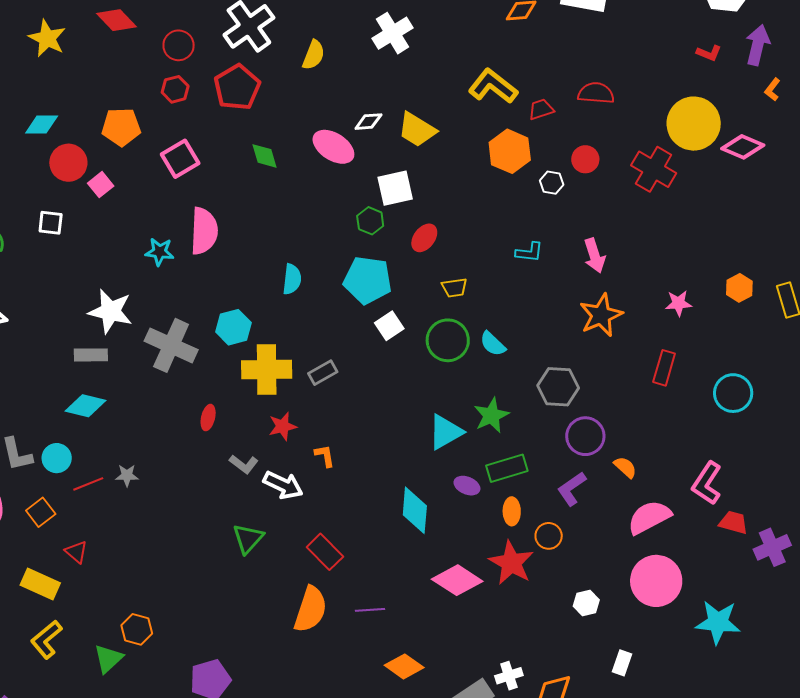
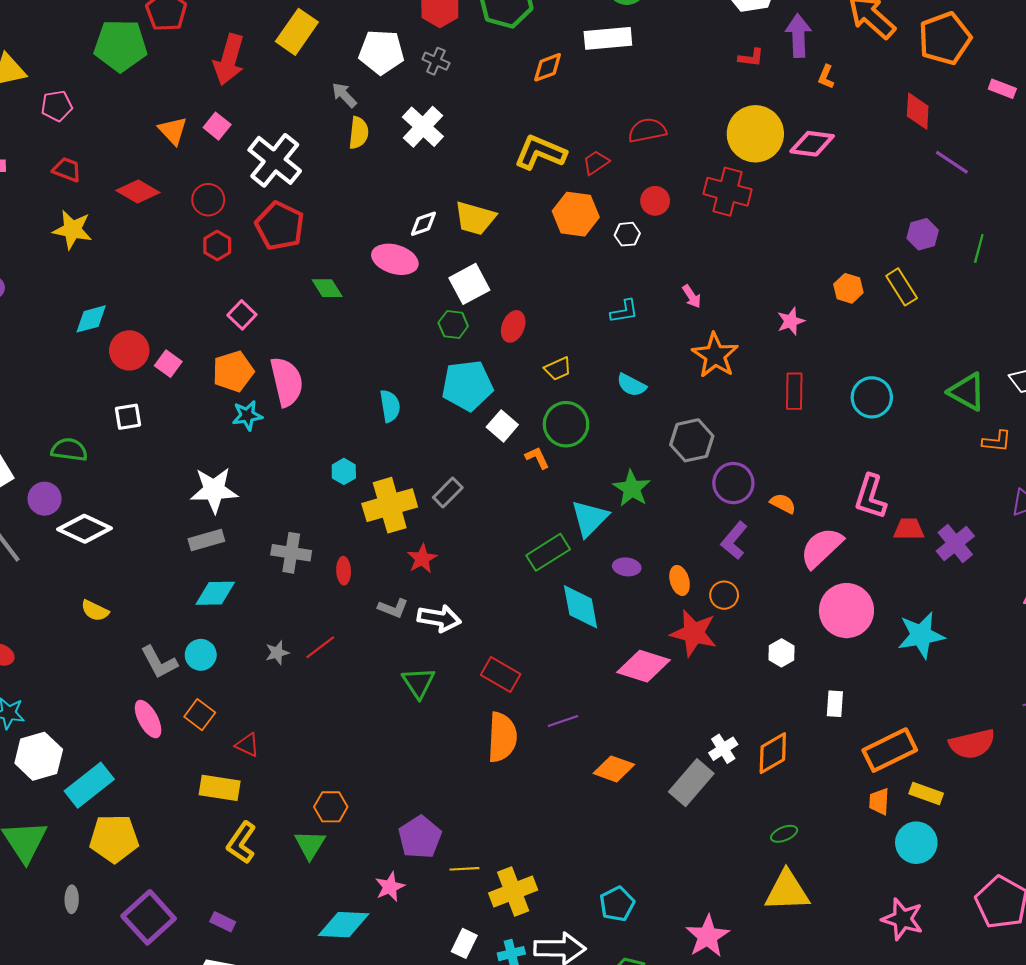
yellow semicircle: (314, 55) -> (359, 133), moved
orange pentagon: (121, 127) -> (233, 371), moved
pink square: (180, 159) -> (242, 315), size x0.7
pink arrow: (595, 256) -> (692, 296), size x0.7
cyan hexagon: (233, 327) -> (344, 471), size x0.7
cyan semicircle: (493, 344) -> (631, 385), moved
gray cross: (171, 345) -> (291, 553), moved, size x0.7
orange L-shape: (325, 456) -> (537, 458), moved
green rectangle: (507, 468) -> (548, 552), moved
red line: (88, 484) -> (320, 647), moved

